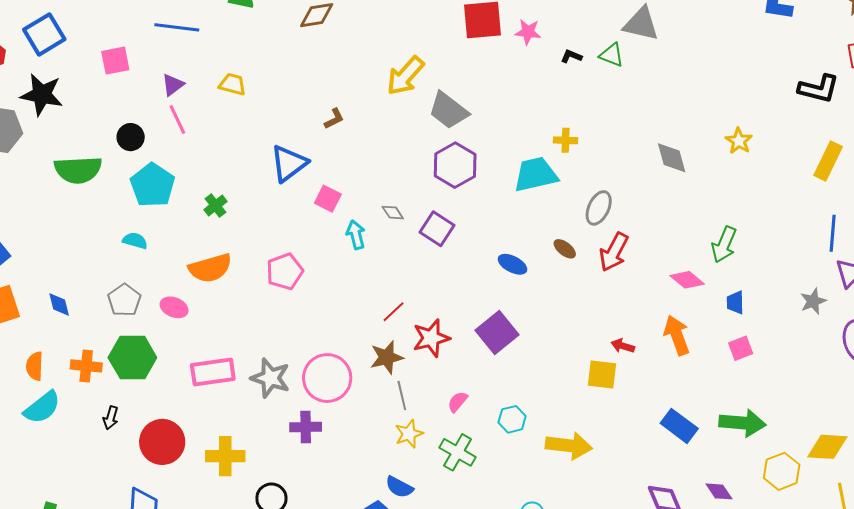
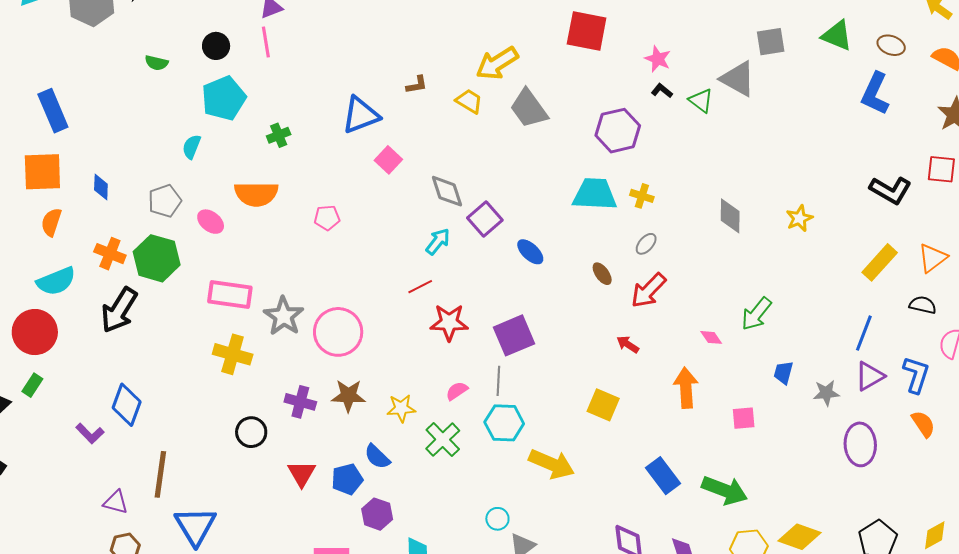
pink star: (528, 32) -> (658, 59), moved
yellow trapezoid: (233, 84) -> (469, 101), moved
yellow cross: (566, 140) -> (642, 196), moved
purple hexagon: (455, 165) -> (618, 131), moved
green semicircle: (78, 170) -> (157, 63), size x0.5
gray ellipse: (599, 208) -> (646, 244), size x0.7
gray diamond: (393, 213) -> (447, 191), size x1.6
cyan arrow: (356, 235) -> (438, 241), moved, turned 36
cyan semicircle: (135, 241) -> (192, 147), turned -100
blue ellipse: (513, 264) -> (530, 252), moved
pink pentagon: (285, 271) -> (327, 218), size x0.7
pink diamond: (687, 280) -> (711, 337), size x0.7
blue trapezoid: (735, 303) -> (783, 373), moved
red arrow: (623, 346) -> (628, 344), moved
brown star: (387, 357) -> (348, 396), moved
orange semicircle: (35, 366) -> (51, 222), moved
gray line: (402, 395) -> (498, 381), moved
black arrow: (111, 418) -> (119, 310), size x2.0
cyan hexagon: (512, 419) -> (504, 423), size x1.4
purple cross: (306, 427) -> (300, 402), moved
red circle: (162, 442) -> (35, 332), moved
yellow cross: (225, 456) -> (233, 354), moved

